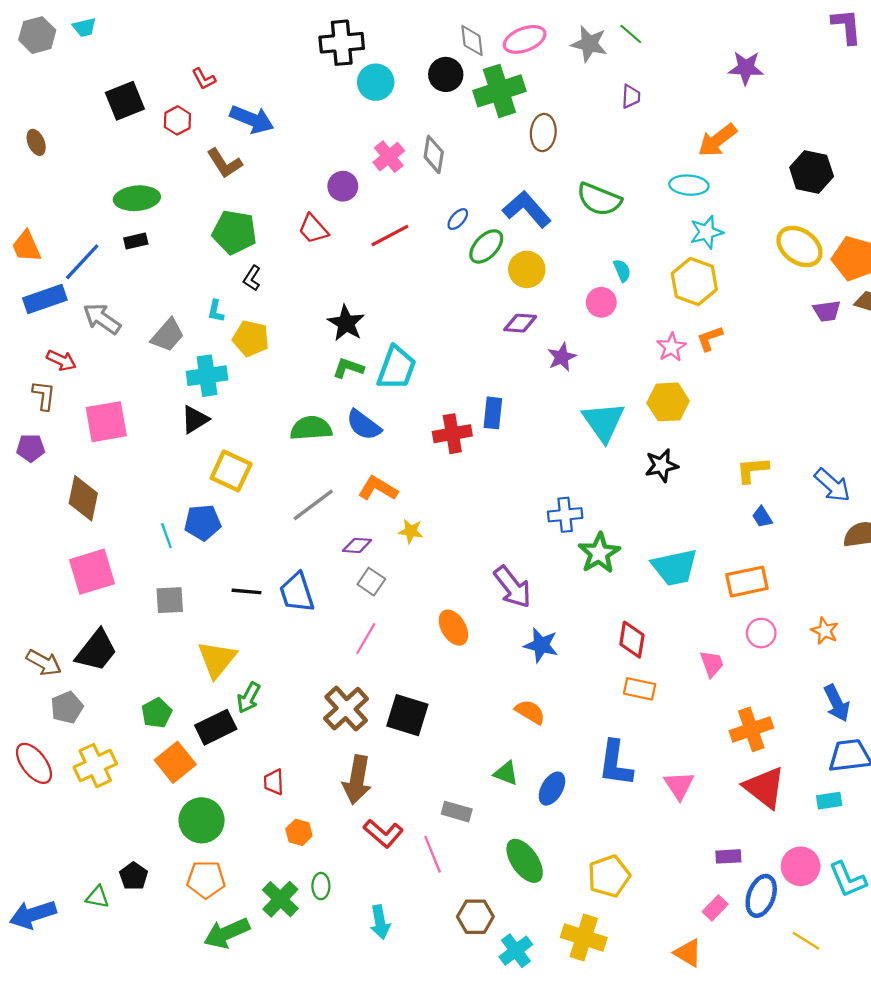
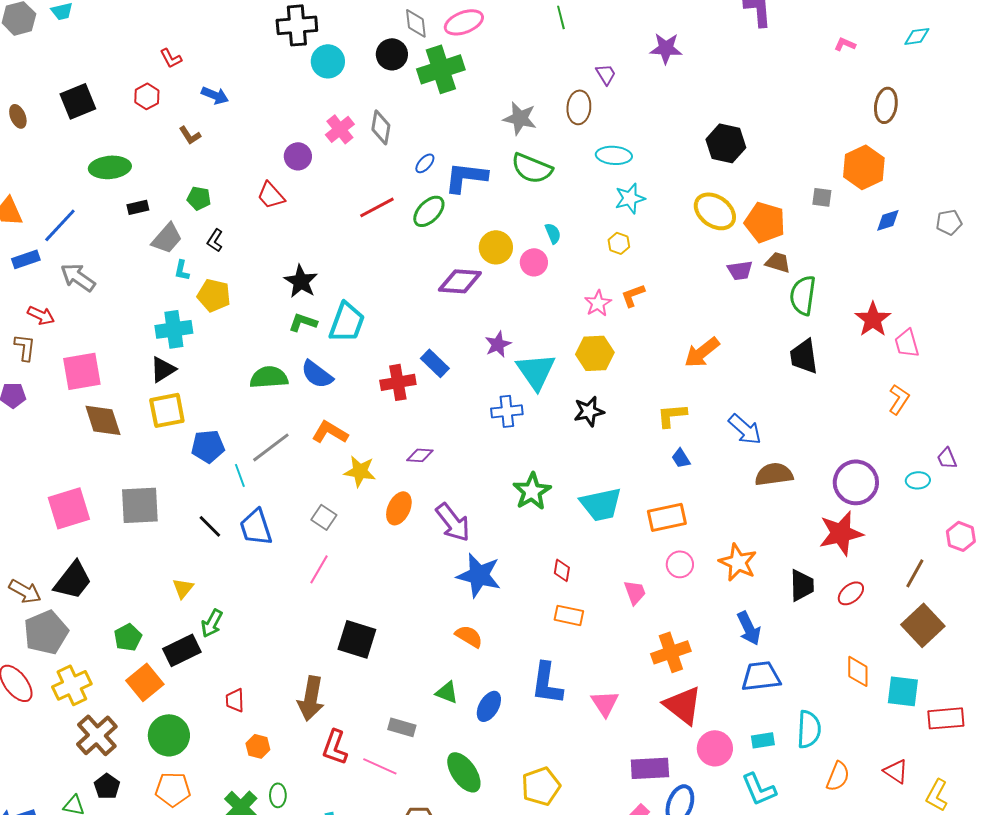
green line: (631, 34) -> (561, 17), turned 35
gray star: (589, 44) -> (520, 118), moved
purple trapezoid: (631, 96) -> (606, 74), moved, turned -35
black square: (125, 101) -> (78, 101), moved
blue arrow: (252, 119) -> (215, 95), size x0.7
brown ellipse: (543, 133) -> (579, 107), moved
orange arrow: (717, 140) -> (702, 352), moved
brown L-shape: (225, 163) -> (190, 135), size x0.7
blue L-shape: (527, 209) -> (466, 177), turned -42
blue ellipse: (458, 219) -> (425, 163), moved
green pentagon: (234, 232) -> (199, 198), size x0.6
red line: (390, 235) -> (377, 207), moved
black rectangle: (136, 241) -> (138, 207), moved
yellow circle: (527, 269) -> (496, 247), moved
yellow hexagon: (694, 281) -> (619, 243), size x0.5
blue rectangle: (45, 299) -> (26, 259), size x0.7
purple diamond: (520, 323) -> (460, 281), size x1.4
gray trapezoid: (168, 335) -> (167, 238), moved
purple star: (562, 357) -> (498, 344), moved
blue rectangle: (493, 413) -> (435, 363), turned -52
yellow square: (231, 471) -> (167, 410), moved, turned -36
brown diamond: (83, 498) -> (103, 420), moved, turned -30
blue cross: (565, 515) -> (507, 411), moved
blue pentagon: (203, 522) -> (208, 446), moved
yellow star: (411, 531) -> (360, 471), size x1.4
cyan line: (166, 536) -> (240, 475), moved
purple diamond: (357, 545) -> (420, 455), moved
black line: (246, 591) -> (210, 526), turned 40
gray square: (170, 600) -> (140, 505), moved, size x1.5
orange ellipse: (453, 628) -> (399, 508), moved, turned 56
orange star: (825, 631) -> (738, 562), size x1.5
red diamond: (632, 640) -> (562, 570), size x0.7
blue star: (541, 645) -> (479, 575), size x1.4
yellow triangle: (217, 659) -> (183, 588), size x0.6
gray pentagon: (67, 708) -> (46, 632), size x1.5
brown cross: (346, 709) -> (97, 735), moved
cyan rectangle: (829, 801) -> (763, 740), moved
red L-shape: (383, 833) -> (335, 747), turned 69
pink line: (433, 854) -> (380, 766), turned -44
purple rectangle: (728, 856) -> (650, 768), size x1.6
pink circle: (801, 866) -> (715, 748), moved

